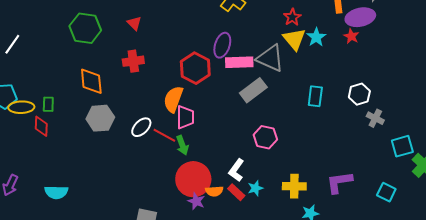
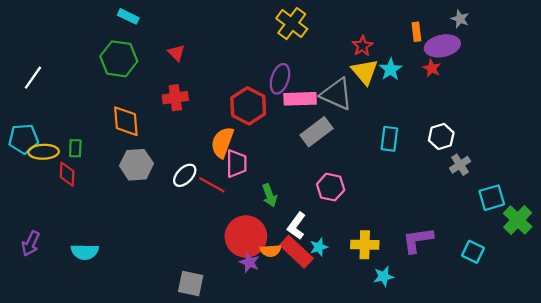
gray cross: (375, 118) -> (460, 165), turned 30
green arrow: (182, 145) -> (269, 195), moved
red rectangle: (236, 192) -> (296, 252), size x1.6

